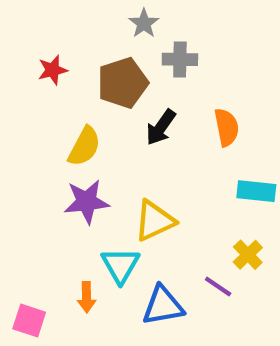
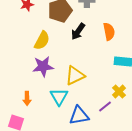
purple line: (218, 287) -> (105, 106), turned -72
orange arrow: (87, 297) -> (27, 98), moved

